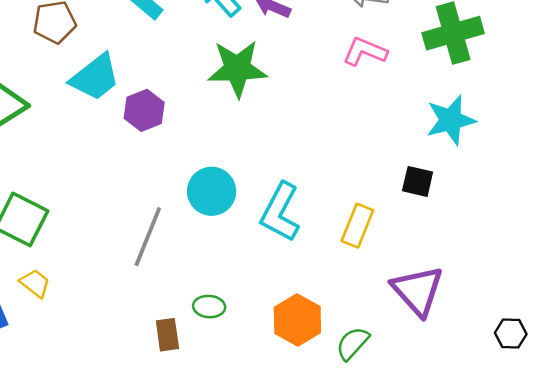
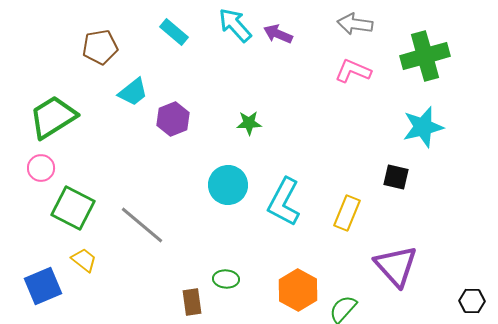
green star: (237, 69) -> (249, 123), moved, size x0.5
cyan trapezoid: (95, 77) -> (133, 92), size x0.7
gray line: (148, 237) -> (142, 225), moved, turned -72

